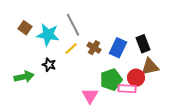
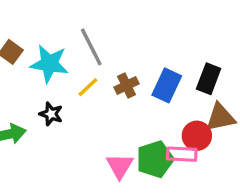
black rectangle: (143, 44) -> (209, 79), turned 42
brown cross: (94, 48) -> (126, 85), turned 32
green pentagon: (111, 80) -> (155, 159), moved

